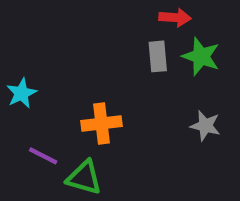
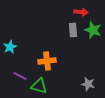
gray star: (205, 126) -> (88, 84), moved

